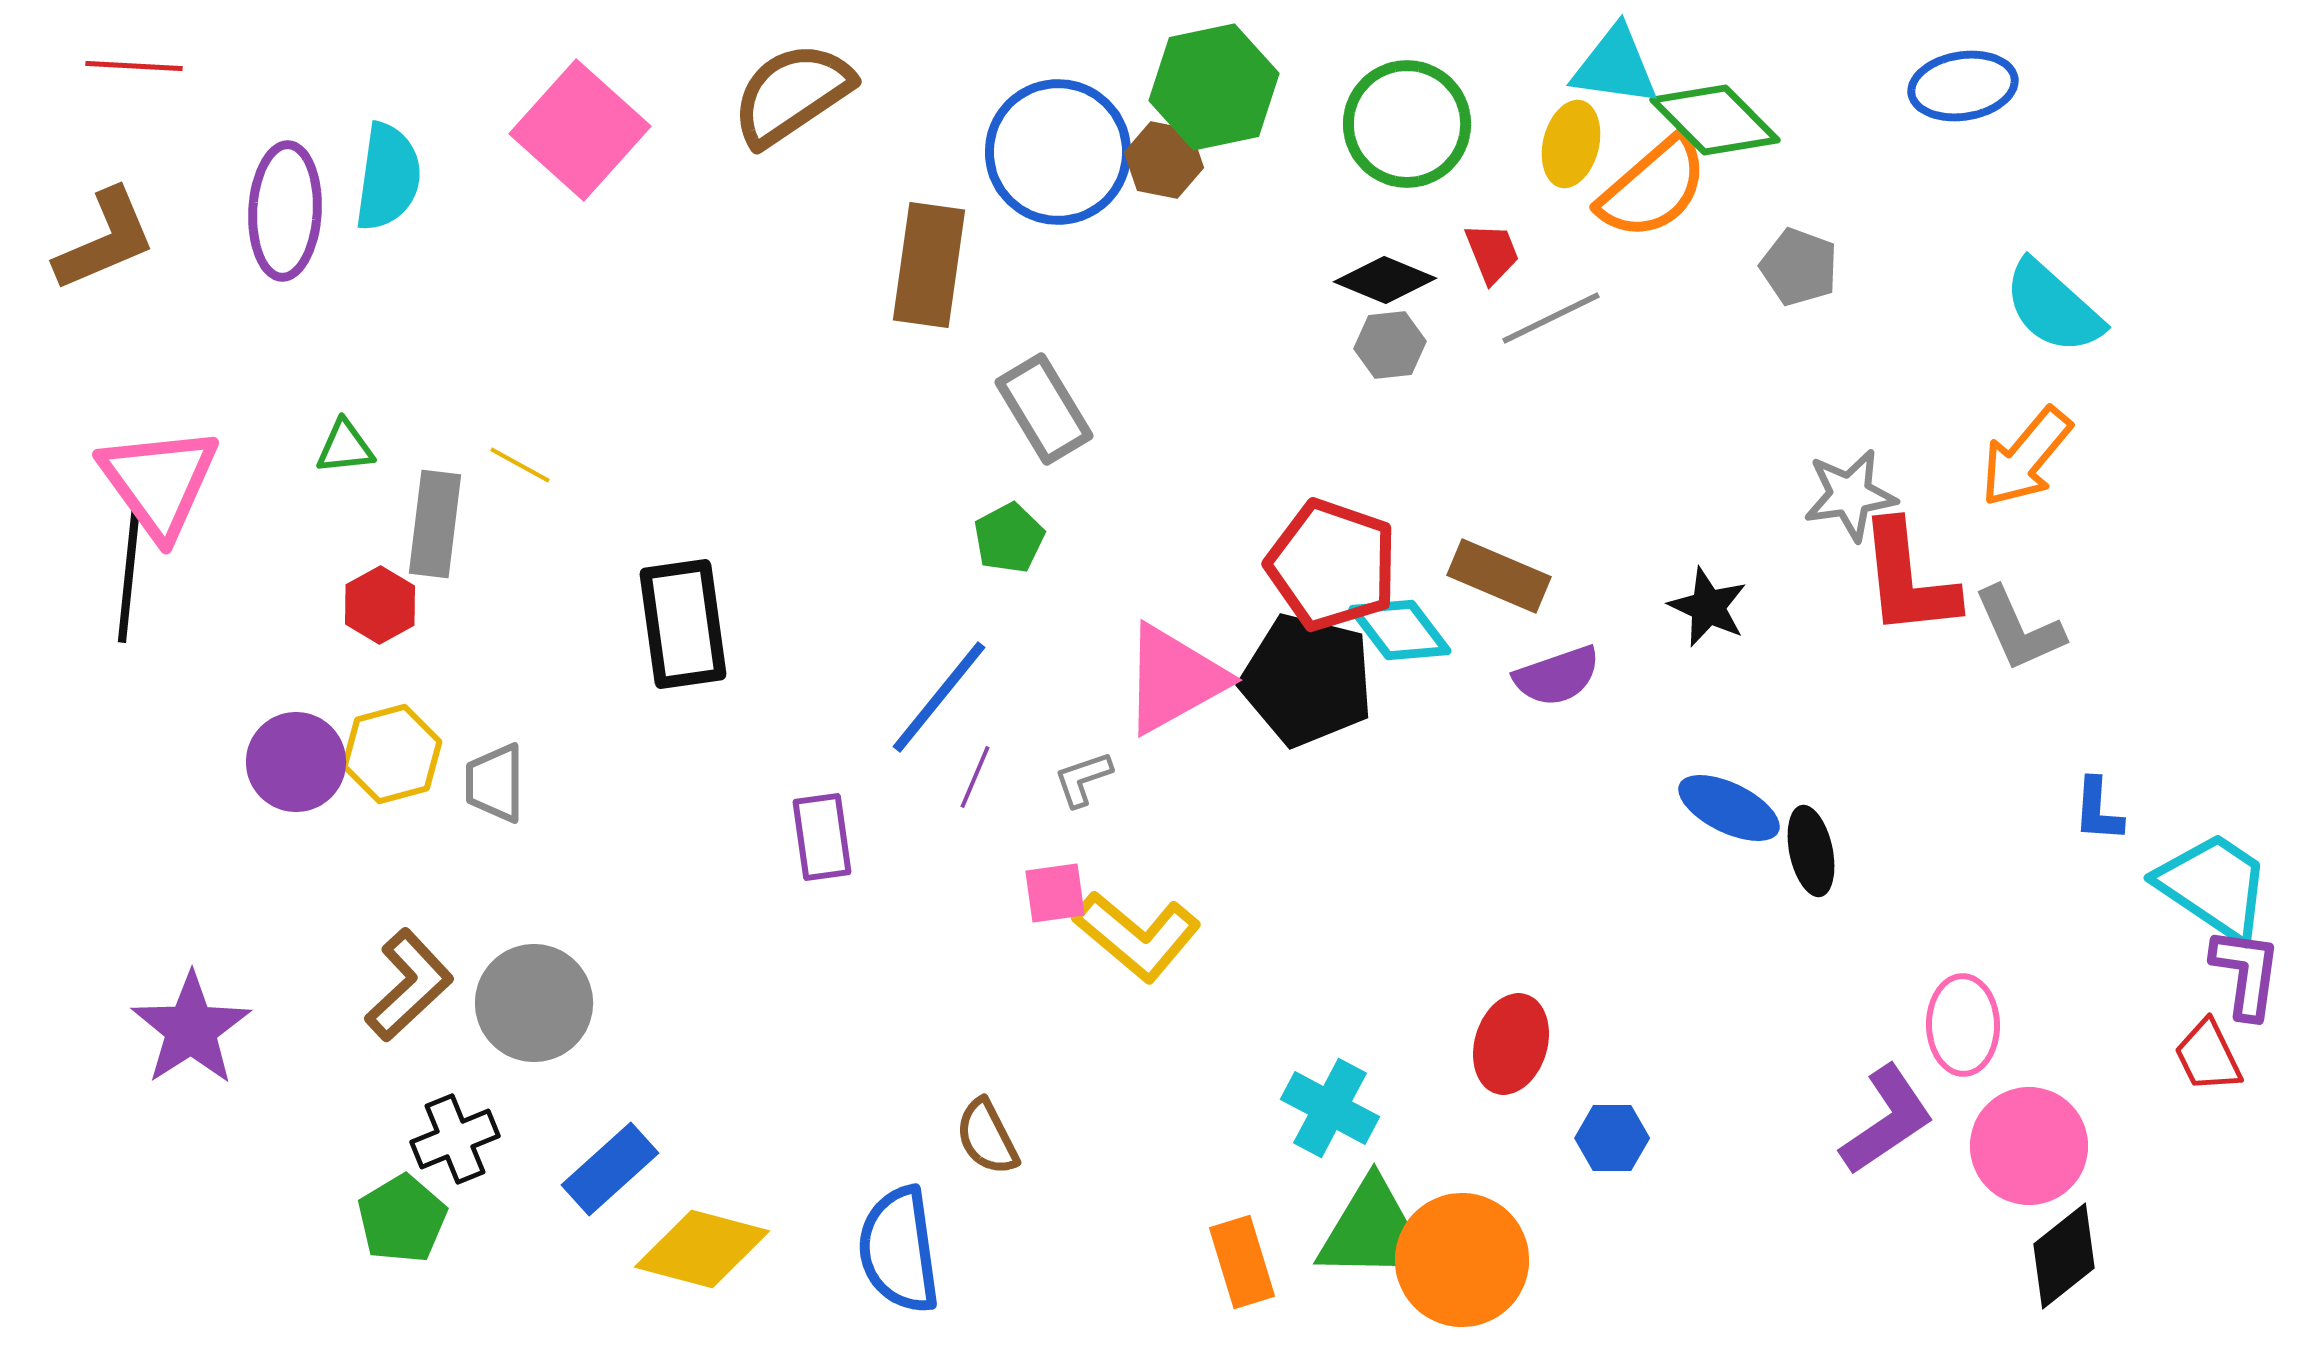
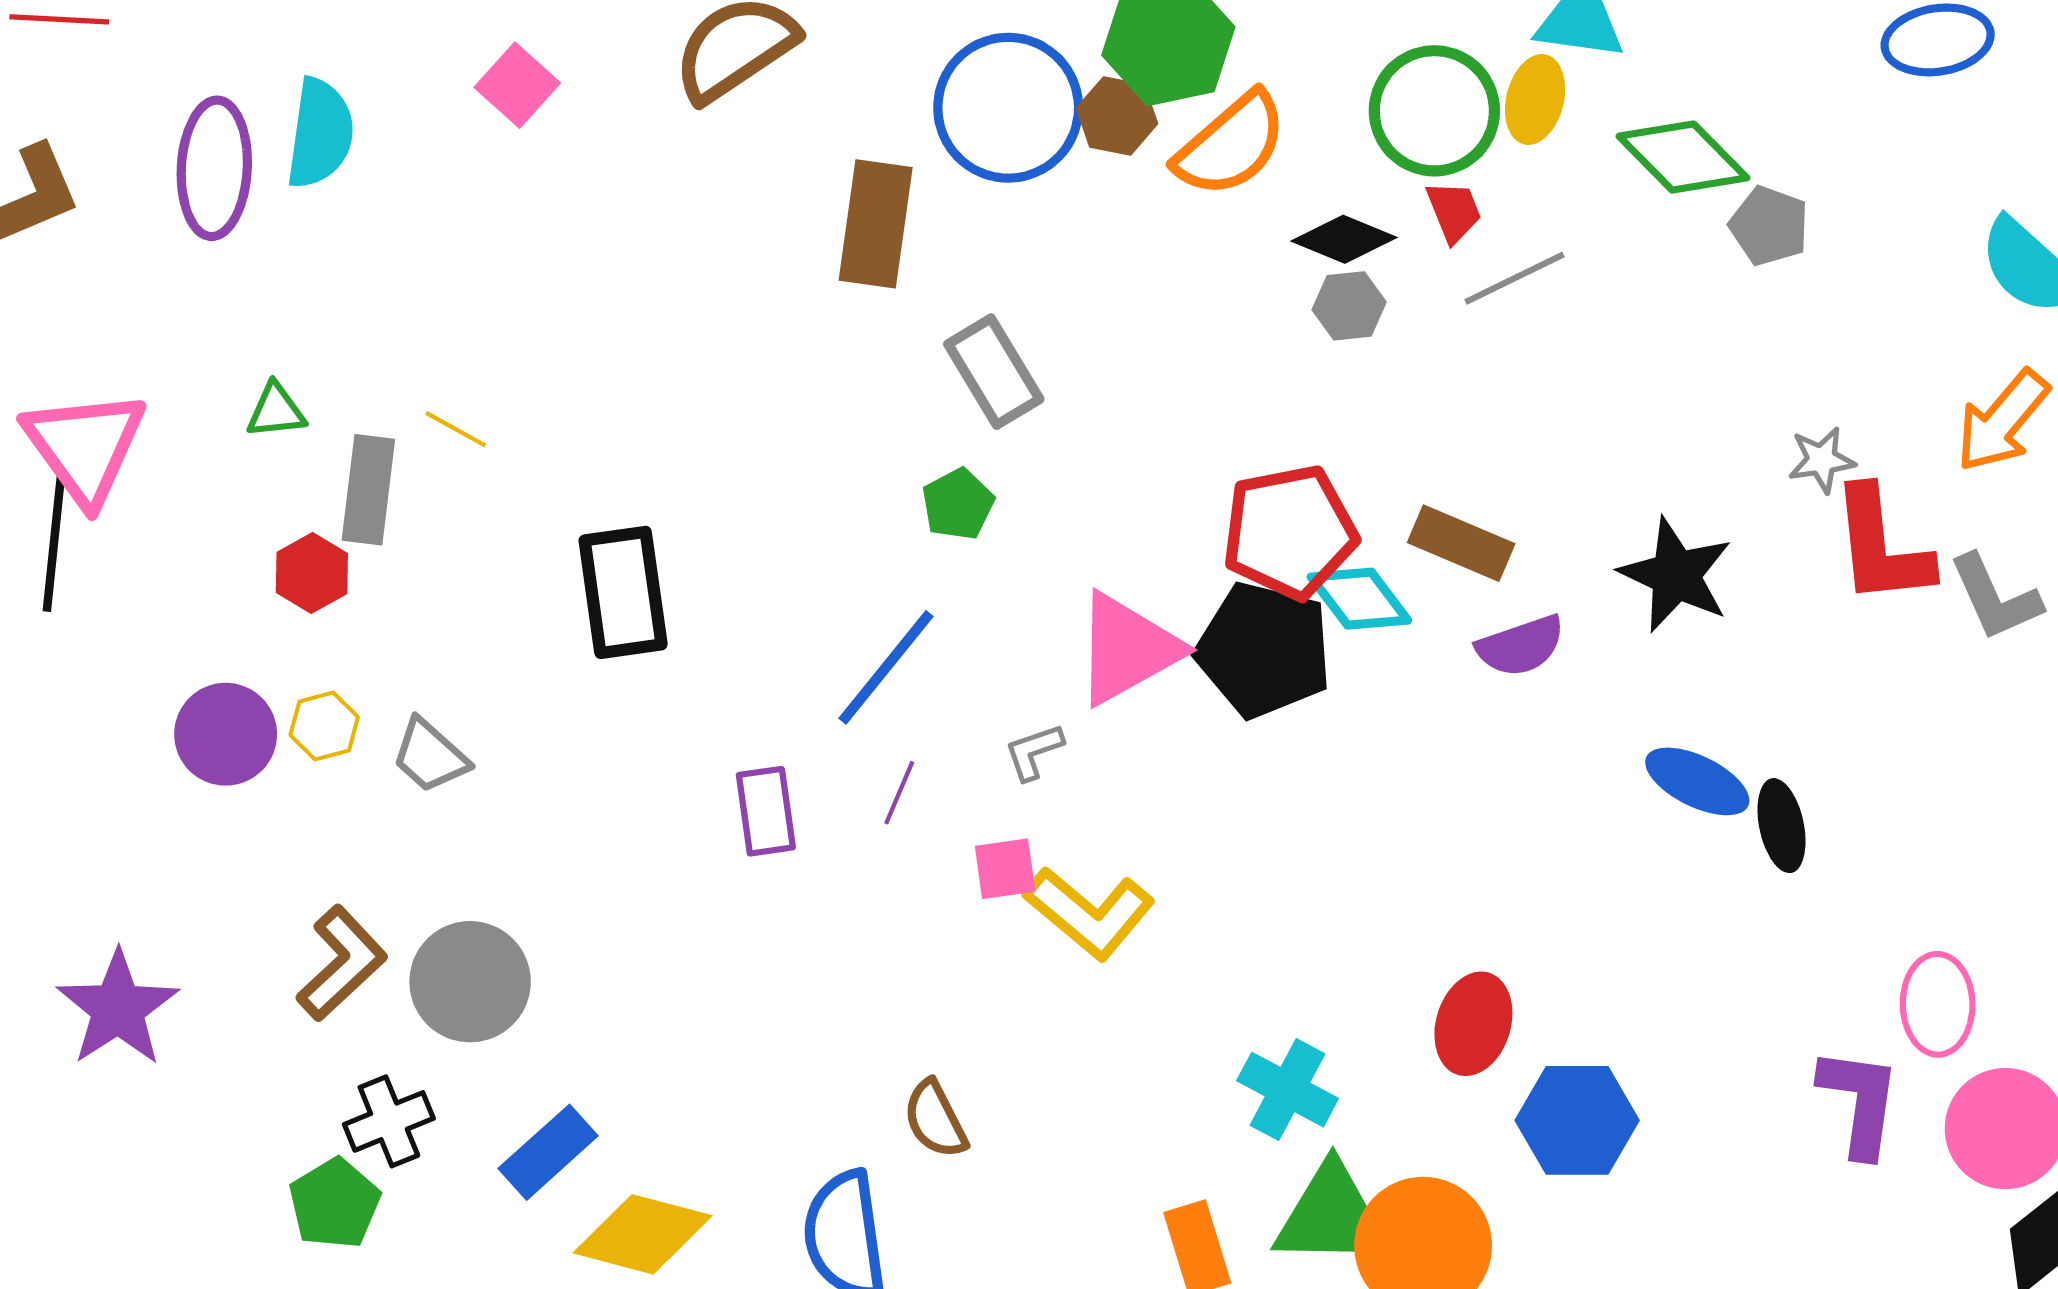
green diamond: (1715, 120) -> (1683, 157), moved
green circle: (1407, 124) -> (1434, 111), moved
pink square: (580, 130) -> (517, 85), size x0.6
orange semicircle: (1653, 188) -> (1231, 145), moved
gray star: (1850, 495) -> (1822, 460), size x0.7
red pentagon: (1332, 565) -> (1290, 532), turned -30
black star: (1708, 607) -> (1676, 575), size x1.4
yellow hexagon: (392, 754) -> (324, 726), size x0.7
purple line: (975, 777) -> (899, 793), moved
gray trapezoid: (495, 783) -> (430, 756), turned -48
purple L-shape: (1887, 1120) -> (1860, 1102), turned -48
blue hexagon: (1612, 1138) -> (1577, 1120), size x1.6

